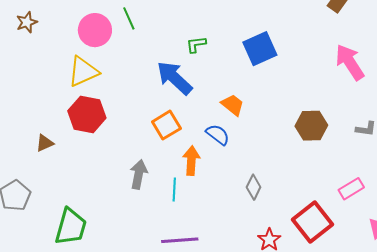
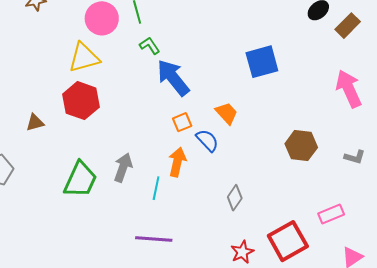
green L-shape: (196, 44) -> (150, 46), moved, turned 55
orange square: (166, 125) -> (182, 122), moved, size x0.7
green trapezoid: (71, 227) -> (80, 180), moved

